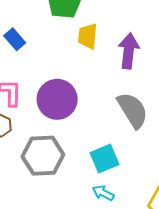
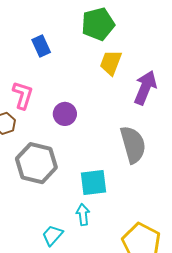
purple circle: (57, 99) -> (65, 114), size x0.6
cyan arrow: (103, 193) -> (83, 215), turned 40

